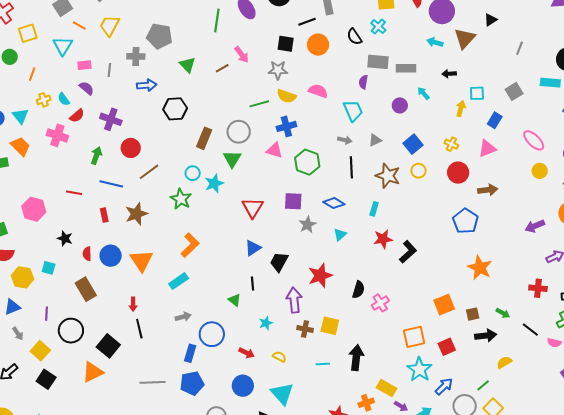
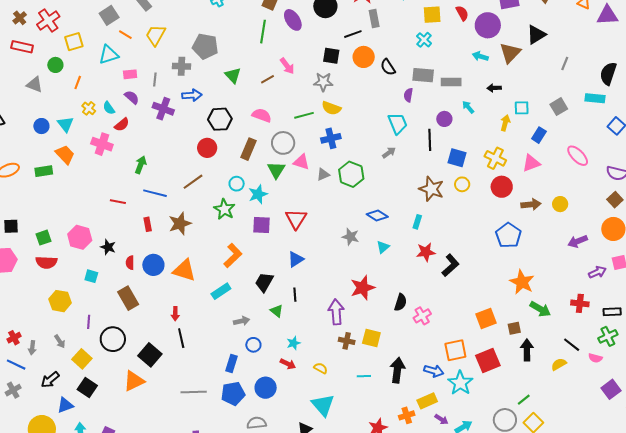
black triangle: (491, 20) -> (536, 35), size x1.5
black semicircle: (354, 37) -> (388, 67), moved
cyan triangle: (63, 46) -> (109, 55), turned 40
pink semicircle: (318, 91) -> (262, 115), moved
yellow cross: (44, 100) -> (89, 108), turned -32
purple cross: (111, 119) -> (163, 109), moved
gray arrow: (345, 140) -> (389, 153), turned -48
gray triangle: (375, 140) -> (323, 175), moved
blue square: (413, 144) -> (457, 158), turned -36
yellow cross: (451, 144) -> (495, 158), size x1.5
red circle: (131, 148) -> (207, 148), moved
pink triangle: (274, 150) -> (301, 162), moved
black line: (351, 167) -> (430, 140), moved
yellow circle: (540, 171) -> (560, 204), moved
purple square: (293, 201) -> (262, 225), moved
pink hexagon: (34, 209) -> (80, 237), moved
gray star: (307, 225) -> (350, 237), turned -30
orange triangle: (142, 261) -> (184, 270), turned -40
black trapezoid: (279, 262) -> (264, 282), moved
yellow hexagon: (23, 277) -> (60, 301), moved
blue triangle: (12, 307) -> (65, 405), moved
green arrow: (503, 313) -> (540, 309), moved, size x1.5
gray arrow: (183, 317) -> (242, 321), moved
cyan star: (266, 323) -> (294, 343), moved
blue circle: (212, 334) -> (253, 345), size x0.6
black arrow: (486, 336) -> (527, 350), turned -85
red square: (447, 347) -> (488, 361), size x1.4
yellow semicircle: (504, 362) -> (559, 364), moved
blue circle: (243, 386) -> (266, 388), moved
blue arrow: (444, 386) -> (434, 371), moved, turned 60
yellow rectangle: (386, 388) -> (427, 401), turned -54

